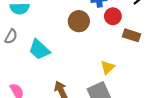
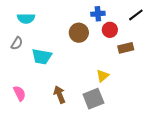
brown rectangle: (131, 35) -> (126, 48), turned -35
cyan trapezoid: (39, 50) -> (42, 56), turned -35

